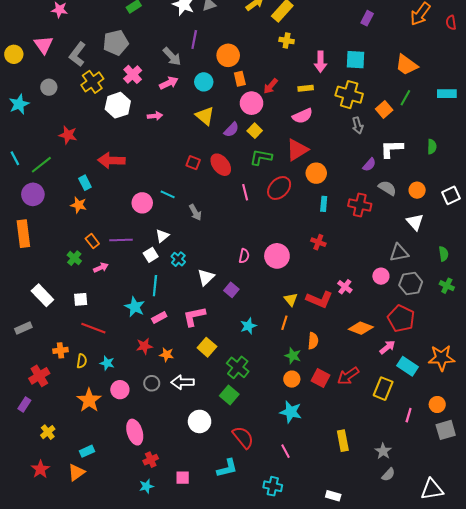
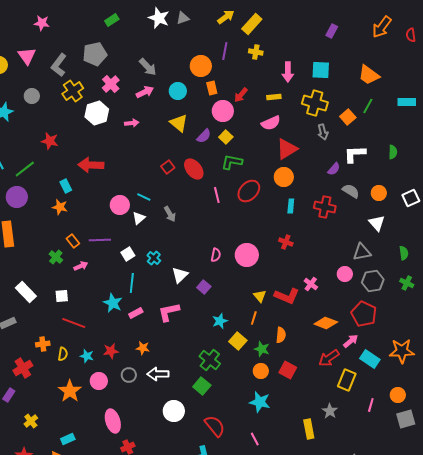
purple line: (194, 39) -> (225, 51), moved
red triangle: (297, 150) -> (287, 149), moved
red square: (193, 163) -> (168, 167), turned 32
white triangle: (162, 236) -> (139, 218), moved
red star: (144, 346) -> (111, 351), moved
yellow square: (207, 347) -> (238, 341), moved
red arrow: (348, 376) -> (329, 358), moved
gray star: (383, 451) -> (330, 411), moved

